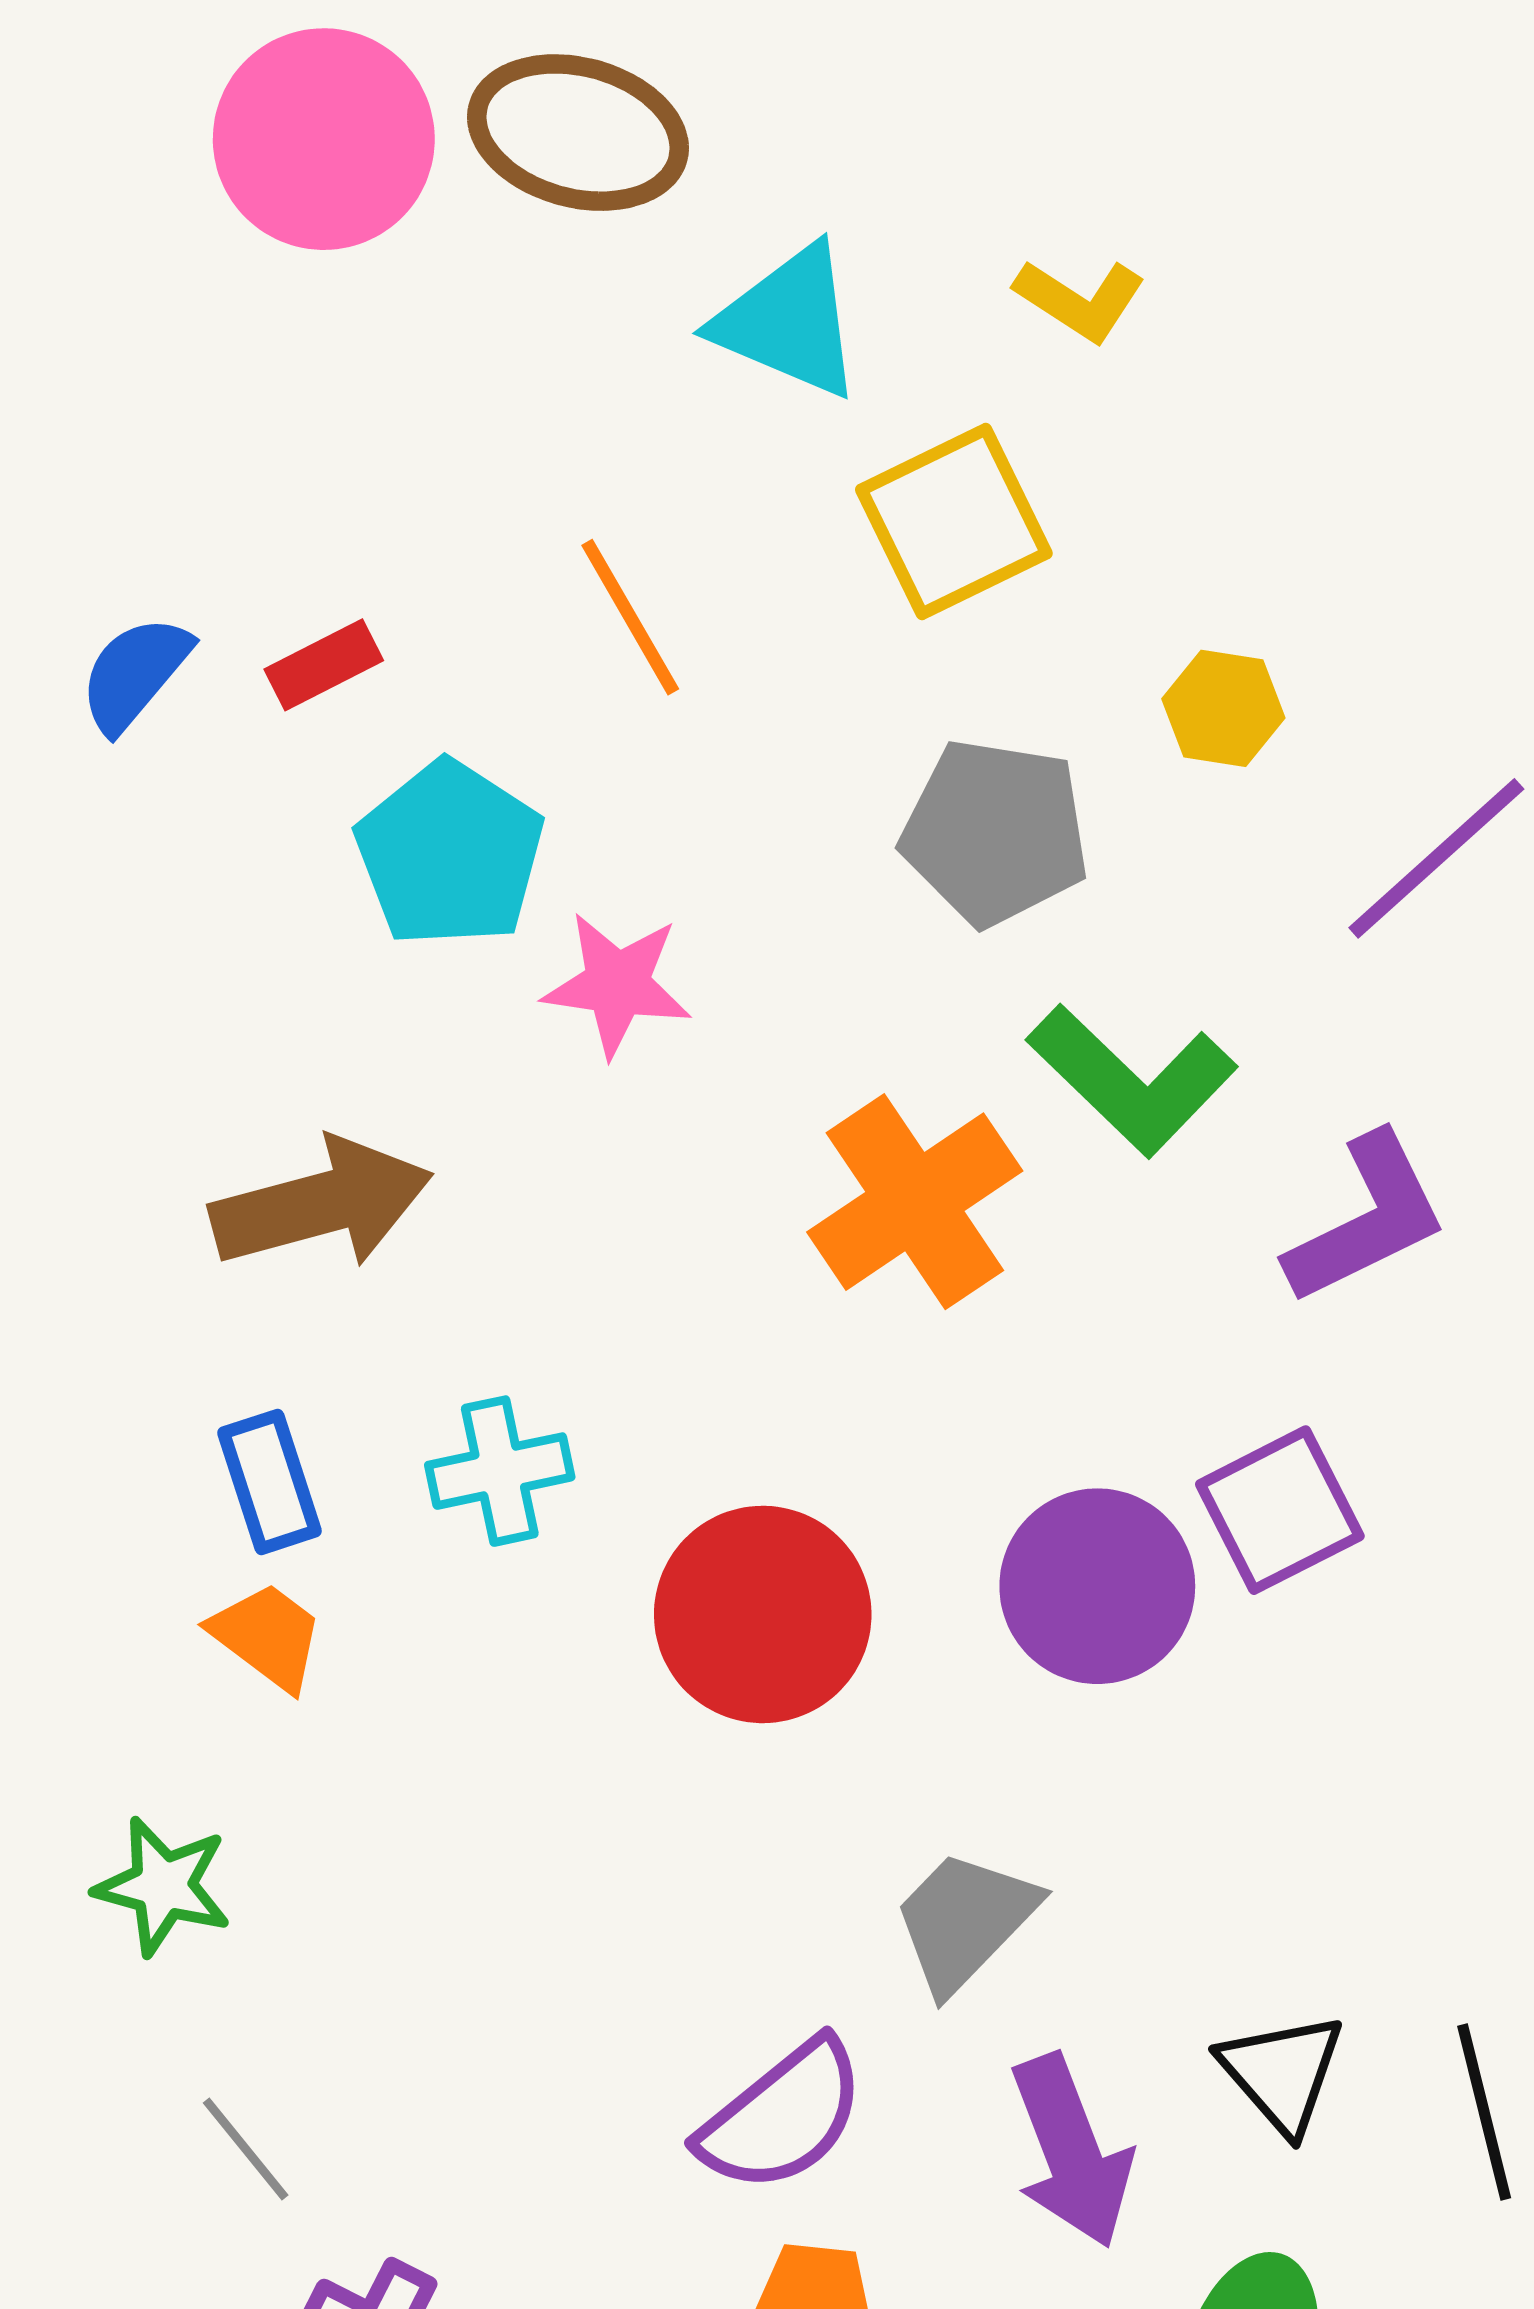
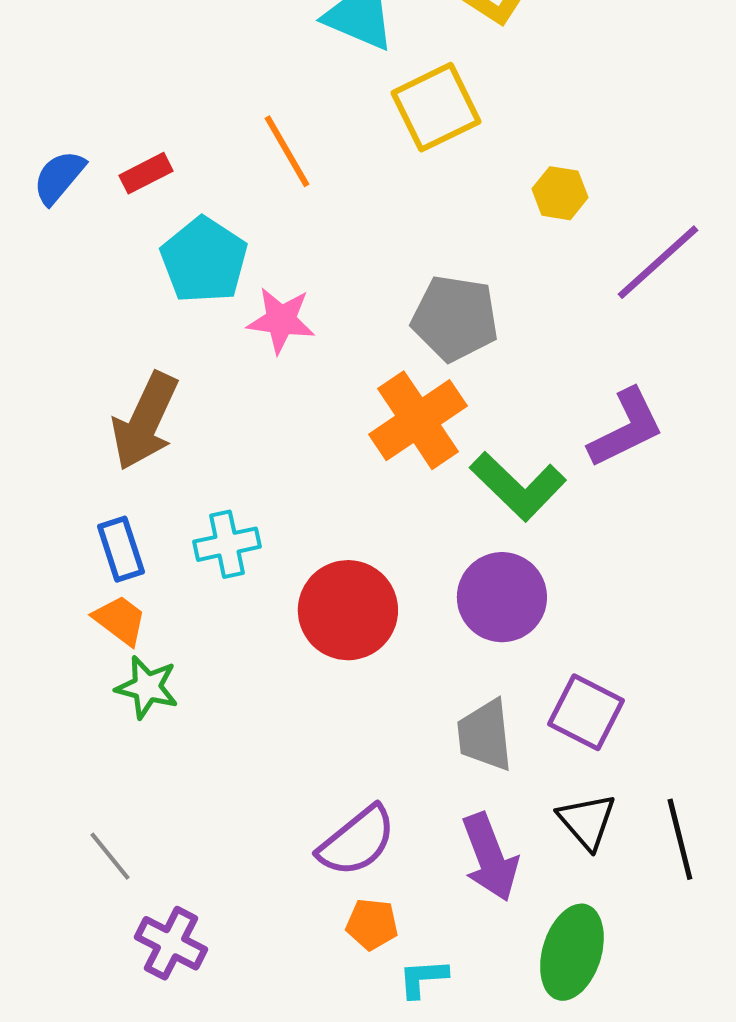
gray pentagon: (995, 832) -> (455, 318), moved
green L-shape: (1132, 1080) -> (518, 486), moved
brown arrow: (322, 1204) -> (145, 421), turned 130
purple square: (1280, 1510) -> (586, 712), moved, turned -36
green star: (163, 1886) -> (147, 687), moved
gray trapezoid: (965, 1921) -> (485, 735), moved, turned -50

